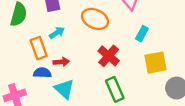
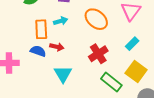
yellow square: (156, 63) -> (136, 71), turned 30
cyan triangle: (64, 89) -> (63, 74), moved
green rectangle: (115, 89) -> (111, 82), moved, turned -45

